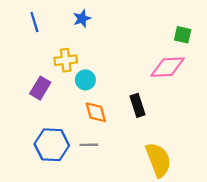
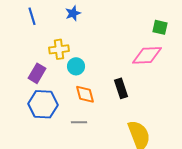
blue hexagon: (52, 145) -> (43, 104), moved

